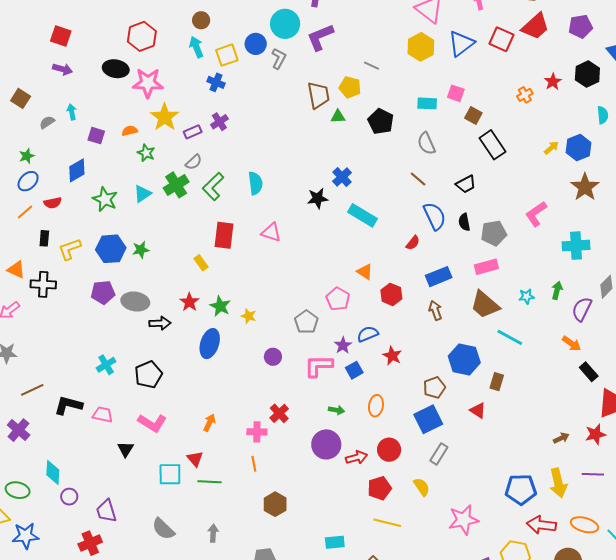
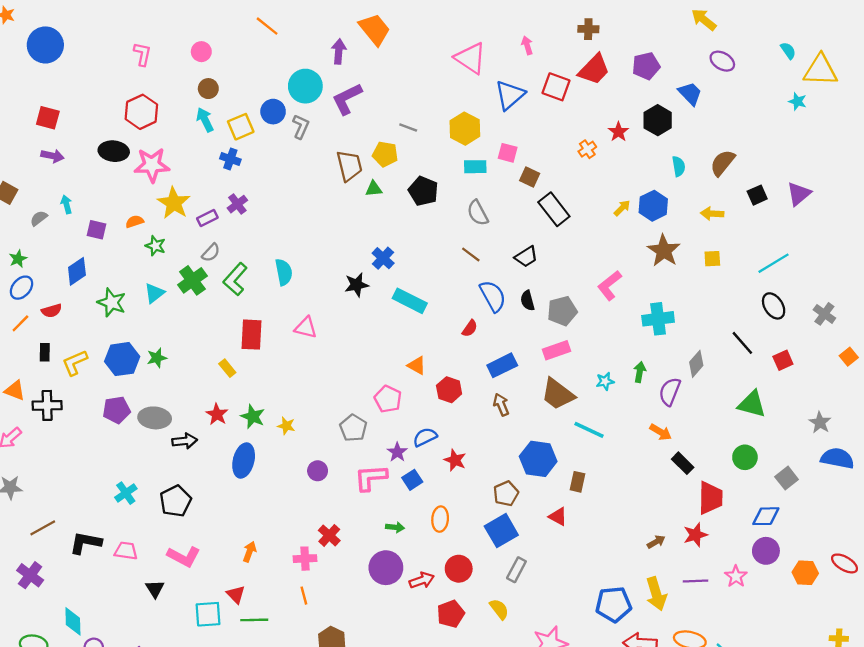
yellow hexagon: (421, 47) -> (465, 129), moved

